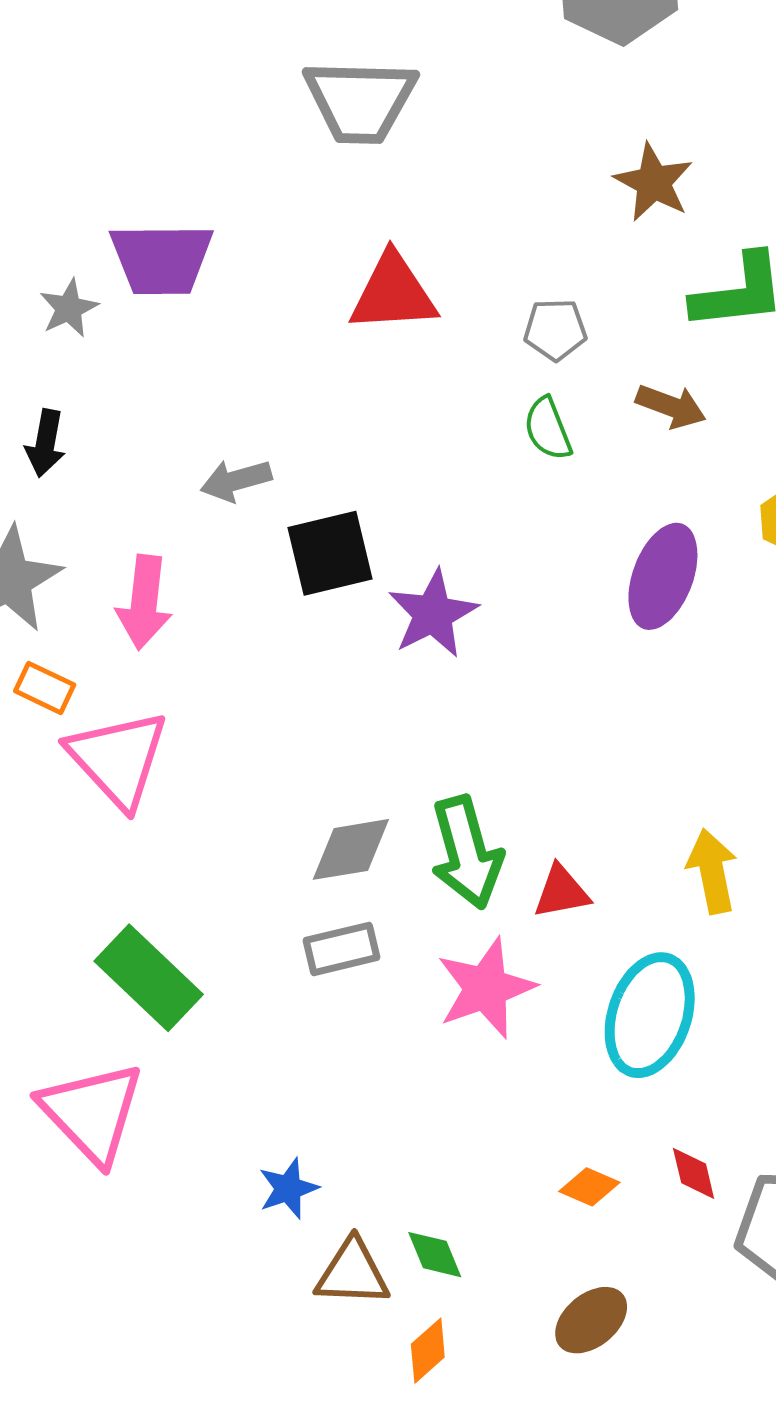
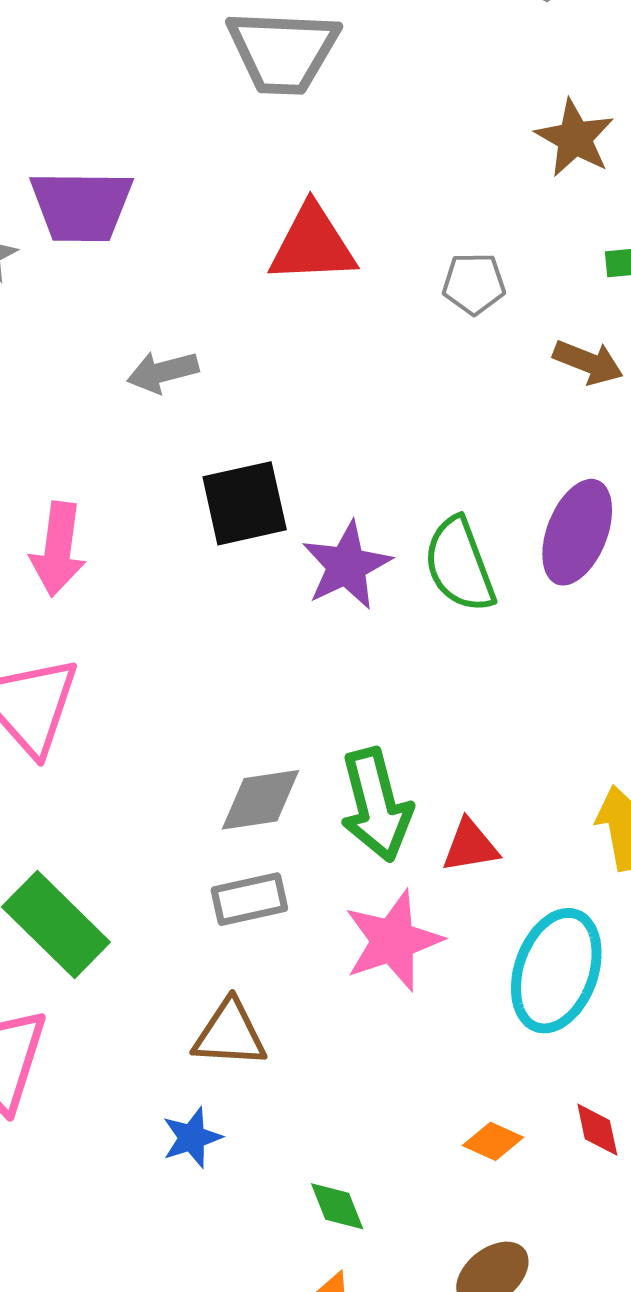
green semicircle: (548, 429) -> (459, 565), moved, size x1.5
gray arrow: (236, 480) -> (163, 372), moved
brown triangle: (352, 1273) -> (230, 1034), moved

